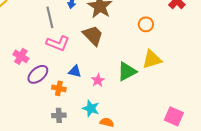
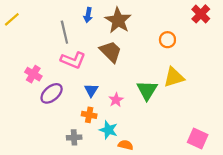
blue triangle: (75, 71) -> (91, 90), turned 48
green triangle: (127, 71) -> (147, 90), turned -30
orange cross: (59, 88) -> (89, 115), moved

